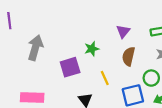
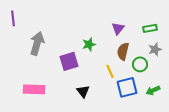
yellow line: (105, 78) -> (110, 71), moved
green circle: (151, 78) -> (140, 64), moved

